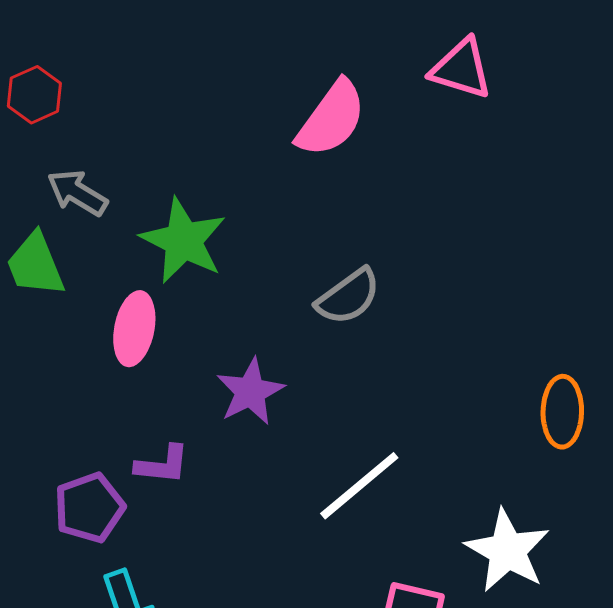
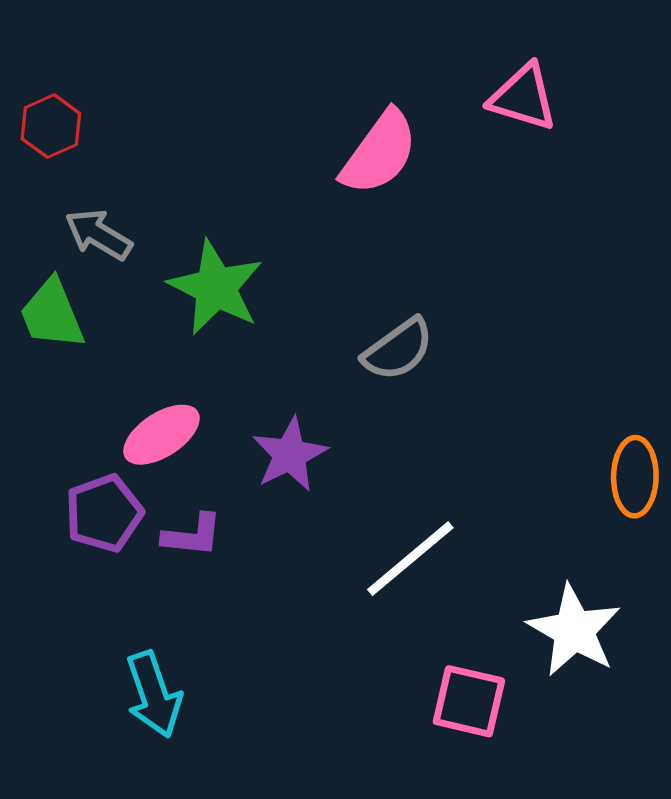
pink ellipse: (134, 329) -> (161, 435), moved, turned 46
purple pentagon: (89, 508) -> (104, 513), moved

